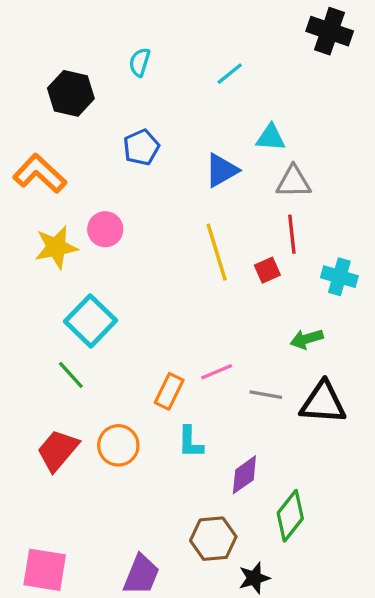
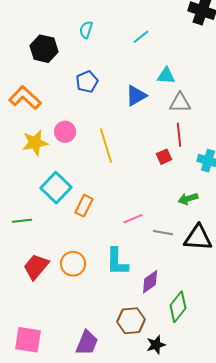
yellow line: (217, 252) -> (106, 146), moved
green line: (71, 375) -> (22, 221), moved, turned -54
orange rectangle: (169, 391) -> (84, 206), moved
cyan L-shape: (190, 442) -> (117, 262), size x1.4

